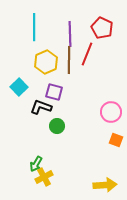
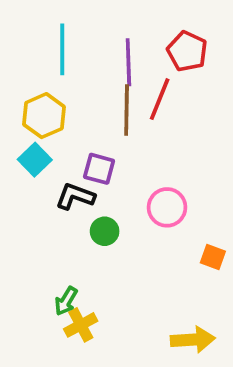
yellow hexagon: (46, 62) -> (44, 116), moved
pink circle: (111, 112) -> (167, 207), moved

